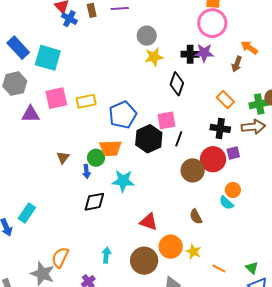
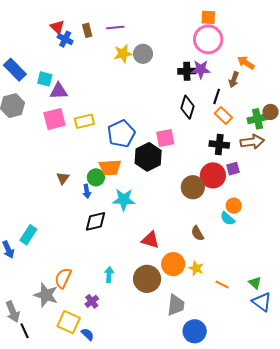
yellow star: (154, 57) -> (123, 54), moved
cyan square: (48, 58) -> (45, 79), size x0.6
black diamond: (177, 84) -> (188, 107), moved
purple triangle: (31, 114) -> (59, 91), moved
black line: (179, 139) -> (217, 96), moved

